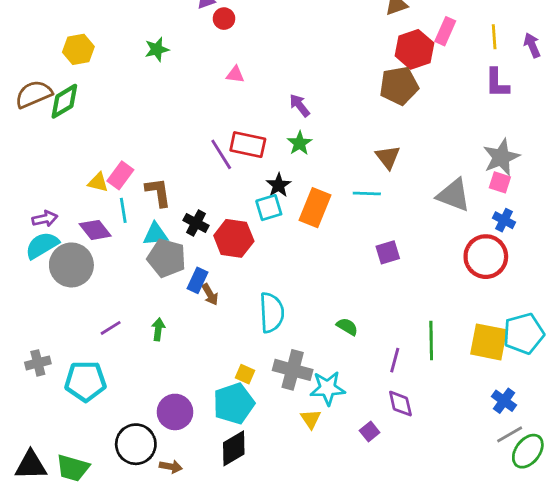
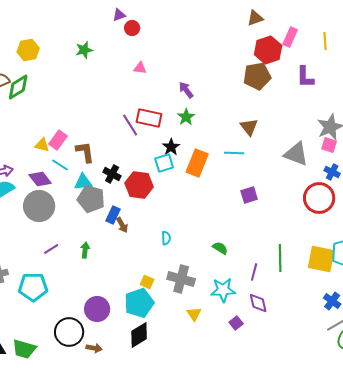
purple L-shape: (497, 83) -> (305, 77), moved
cyan line: (123, 210) -> (60, 165), turned -48
gray circle: (71, 265) -> (39, 206), moved
cyan semicircle: (272, 313) -> (166, 238), size x0.5
cyan star: (328, 388) -> (223, 290), moved

